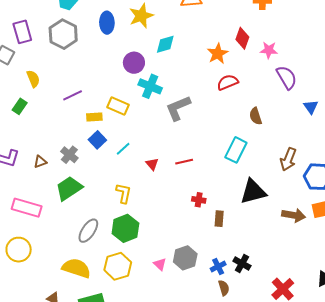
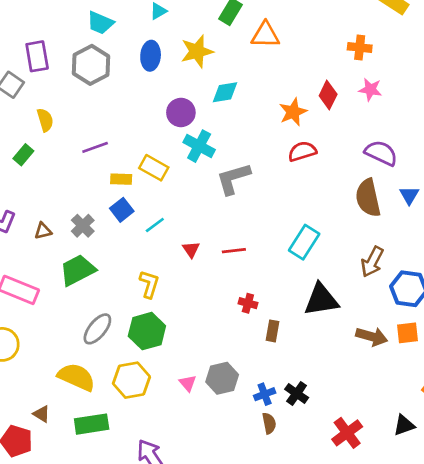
pink star: (269, 50) -> (370, 90), moved
purple semicircle: (287, 77) -> (381, 153), turned -40
brown semicircle: (256, 116) -> (368, 198), moved, size x1.6

